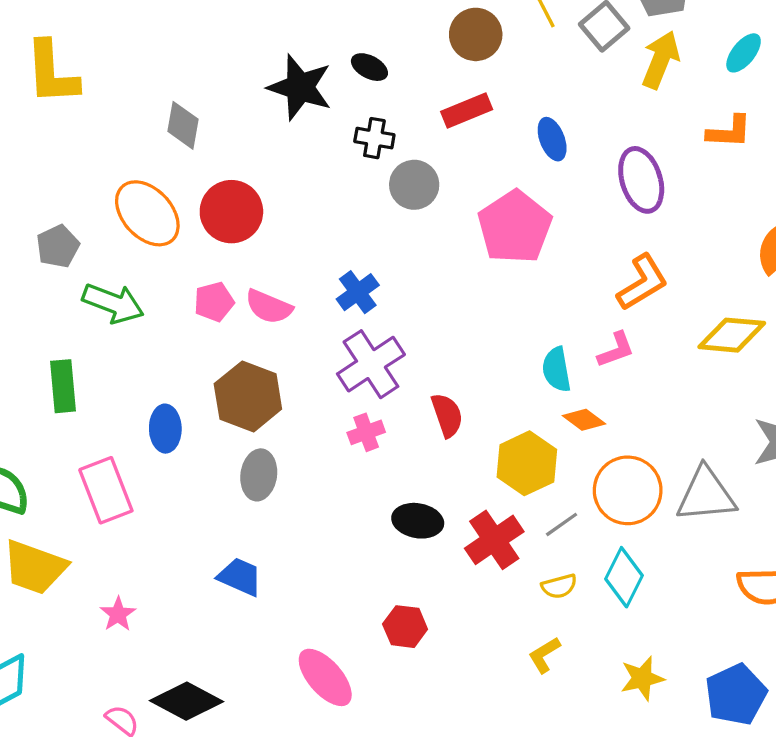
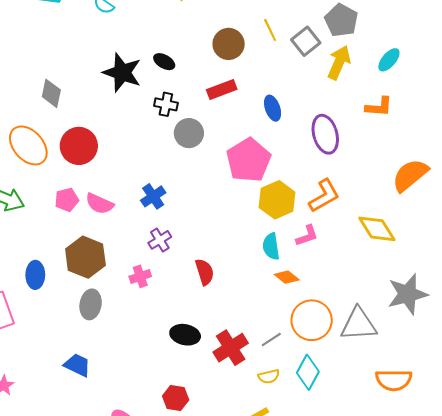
yellow diamond: (732, 335) -> (377, 229), turned 51
purple cross: (371, 364) -> (160, 240), size x0.6
pink cross: (366, 432) -> (140, 276), moved
yellow hexagon: (527, 463) -> (277, 200), moved

